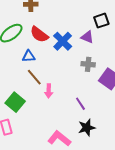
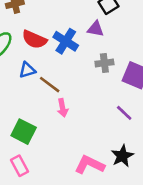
brown line: (34, 77) -> (50, 85), moved
purple line: (80, 104) -> (124, 113), moved
black star: (87, 128) -> (122, 156), moved

